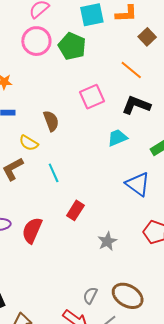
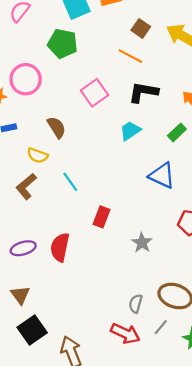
brown square: (147, 37) -> (141, 28), moved
pink circle: (36, 41) -> (26, 79), moved

